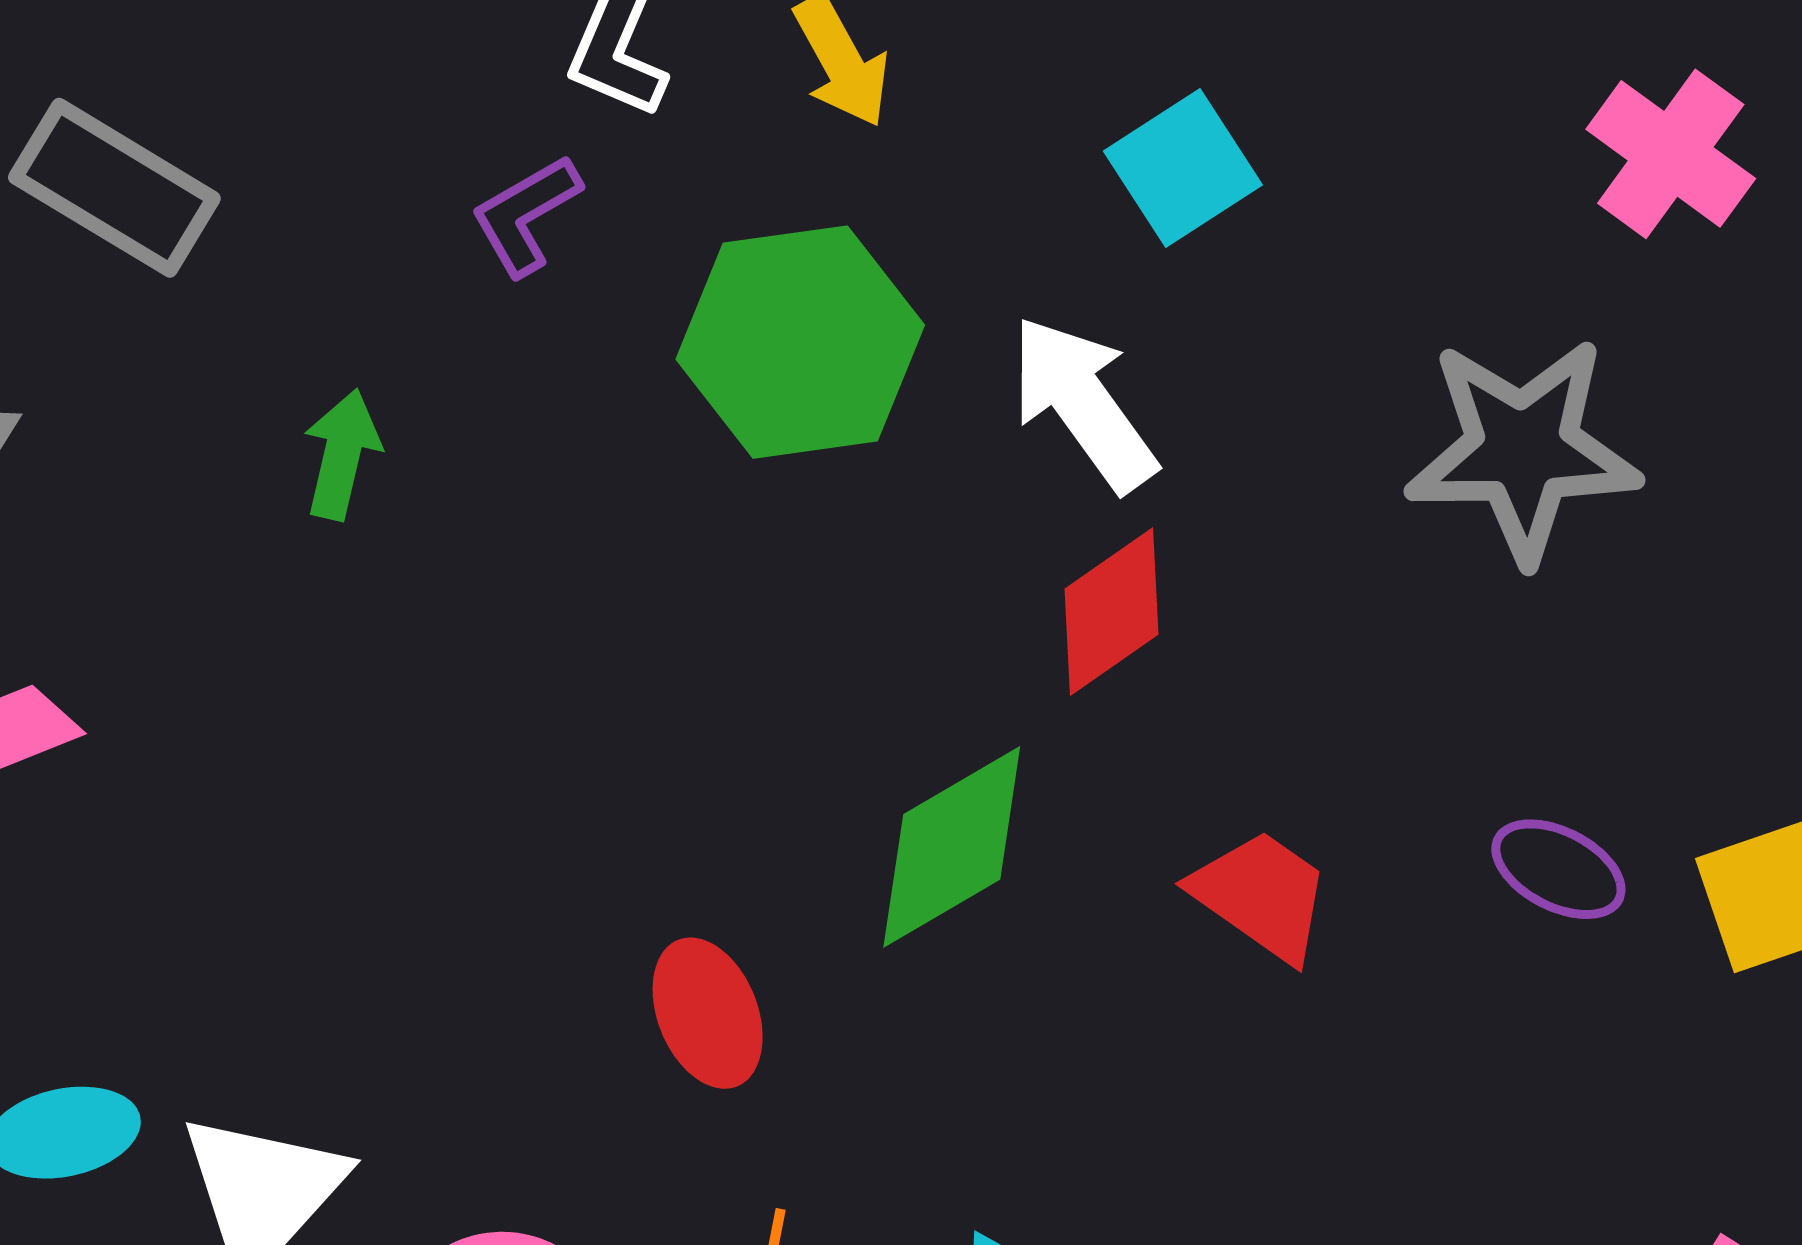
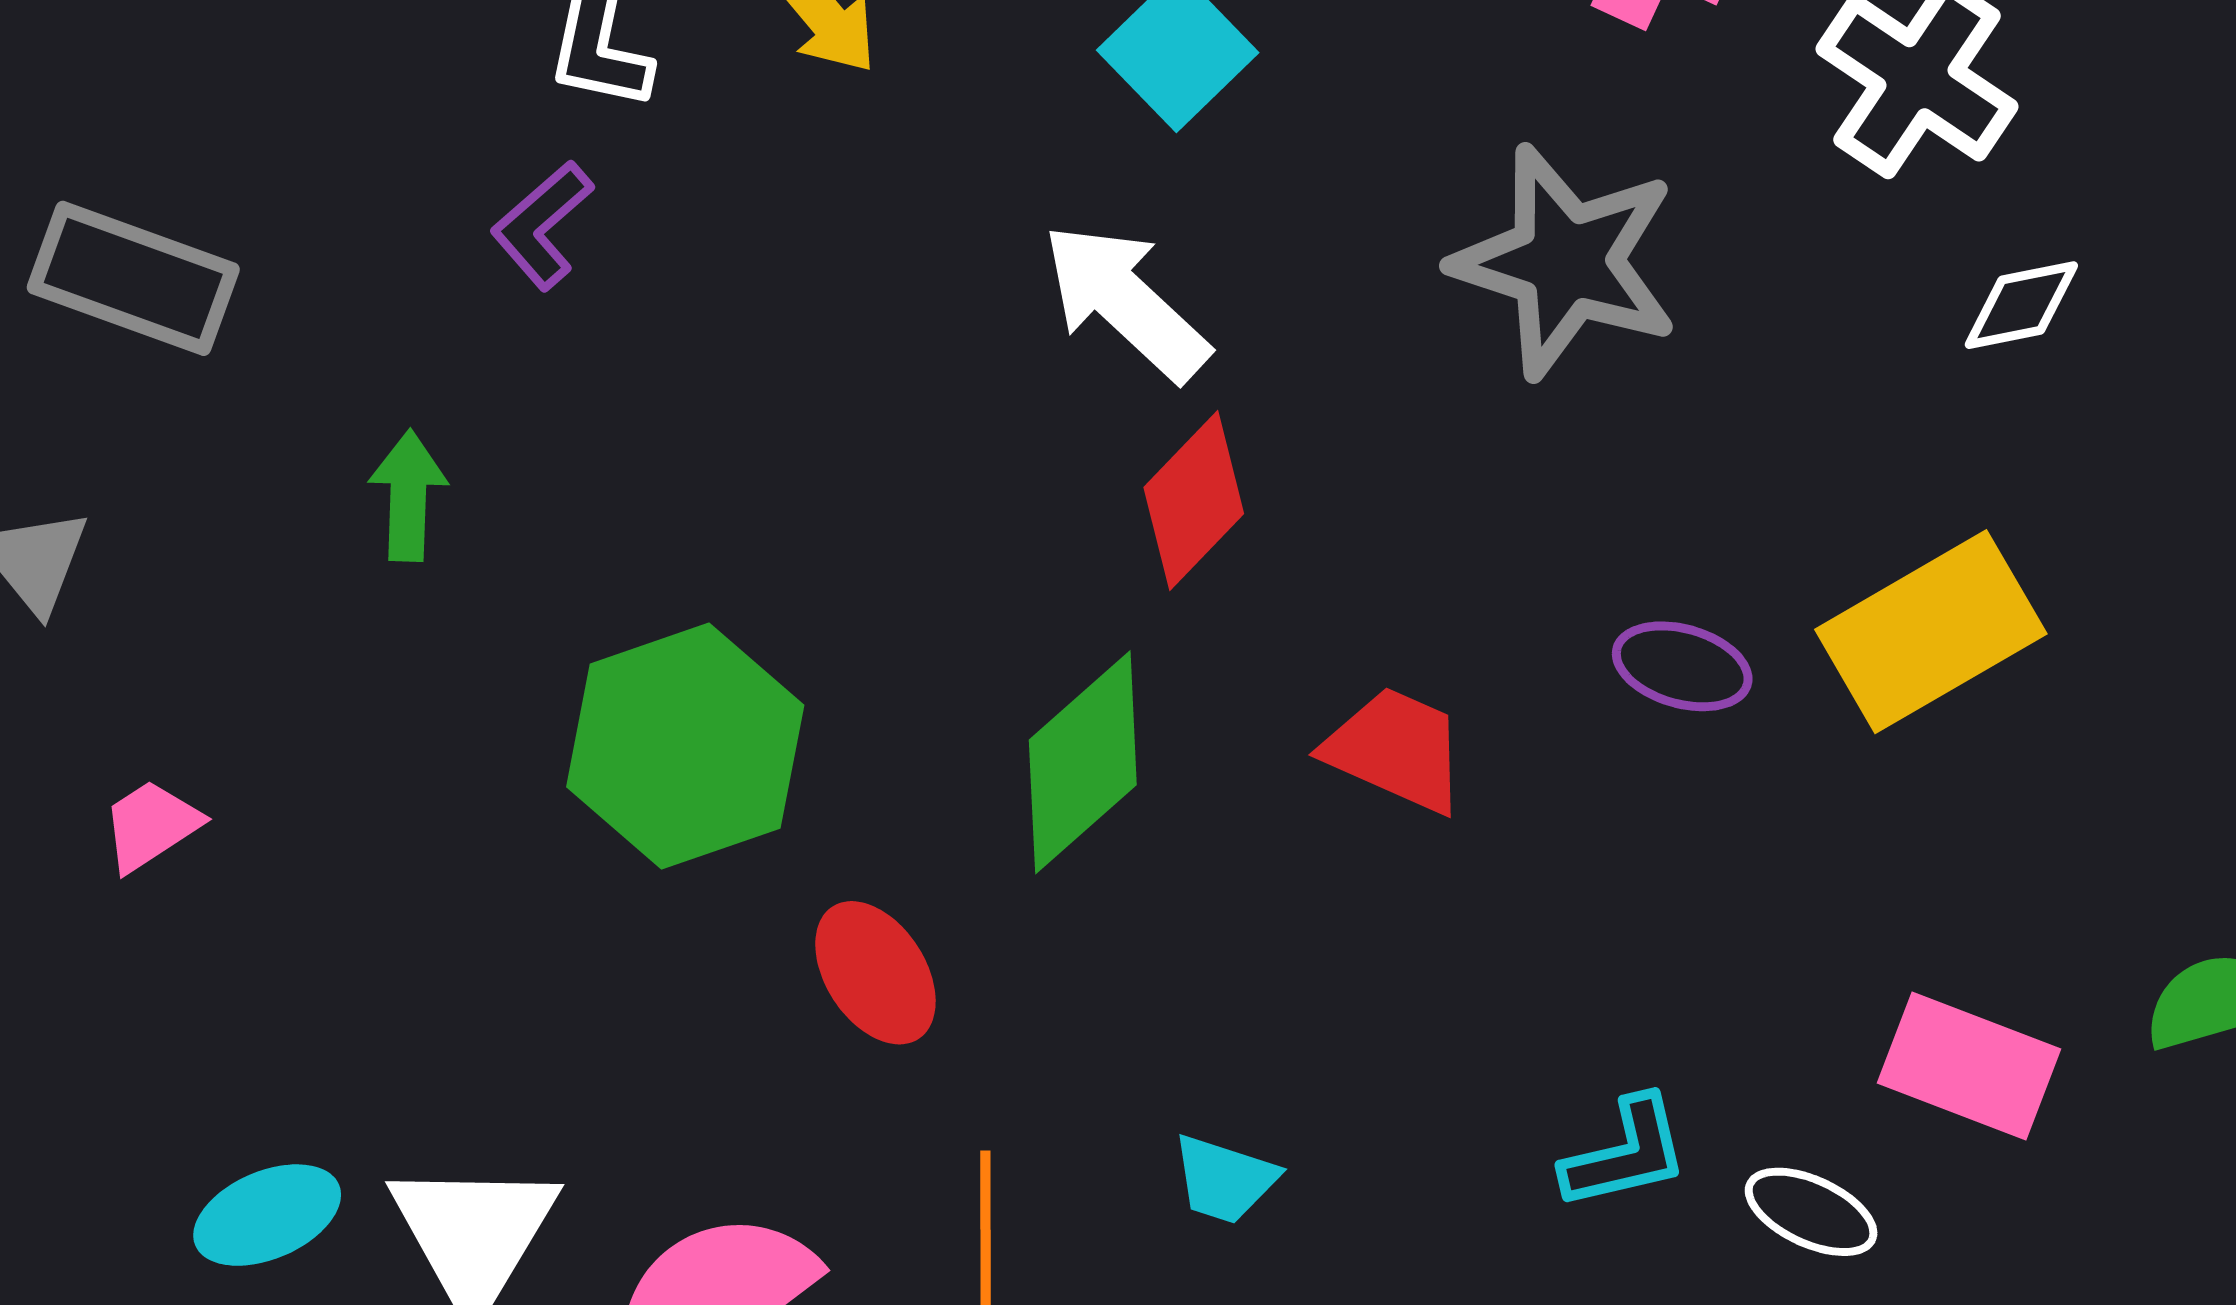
green hexagon: (800, 342) -> (685, 746), moved
gray star: (1523, 450) -> (1566, 262), turned 30

